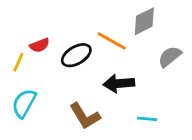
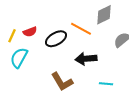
yellow line: (18, 62) -> (12, 36), moved
cyan semicircle: (24, 103) -> (19, 58), moved

